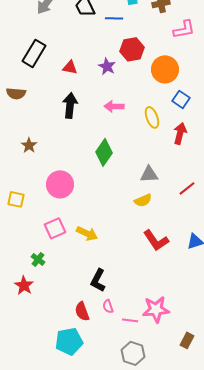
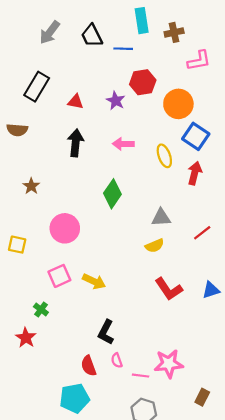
blue square: (181, 99) -> (196, 136), size x1.4

